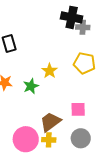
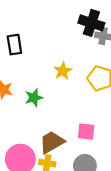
yellow star: (50, 71) -> (63, 71), moved

